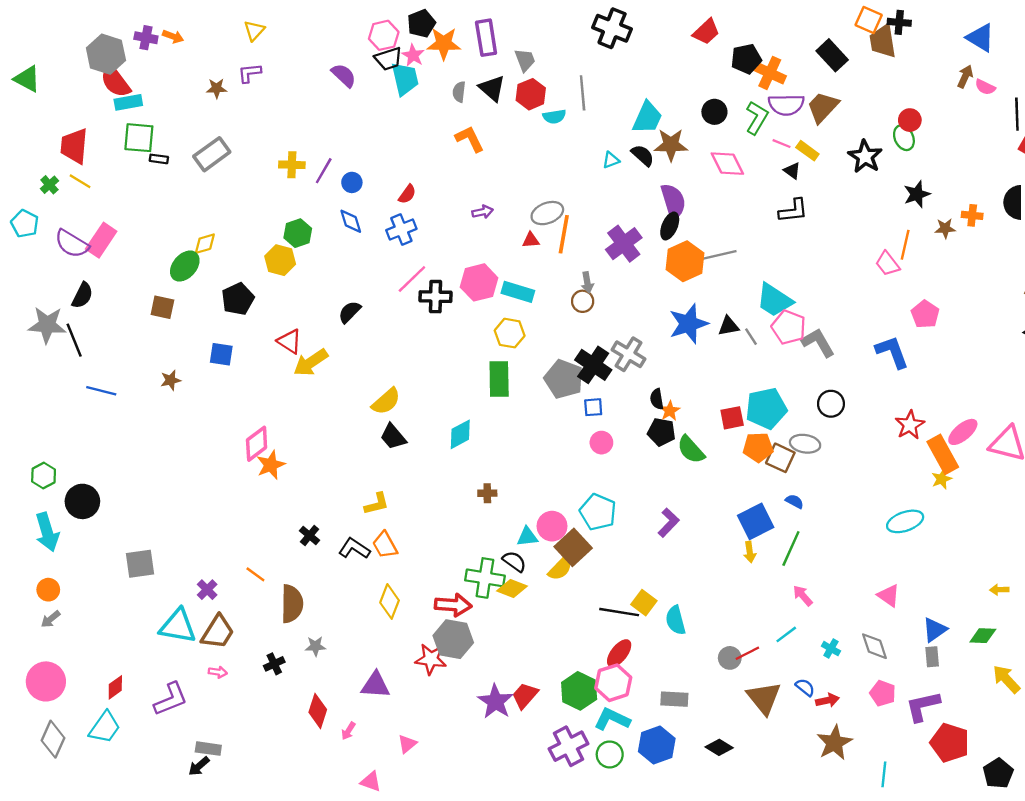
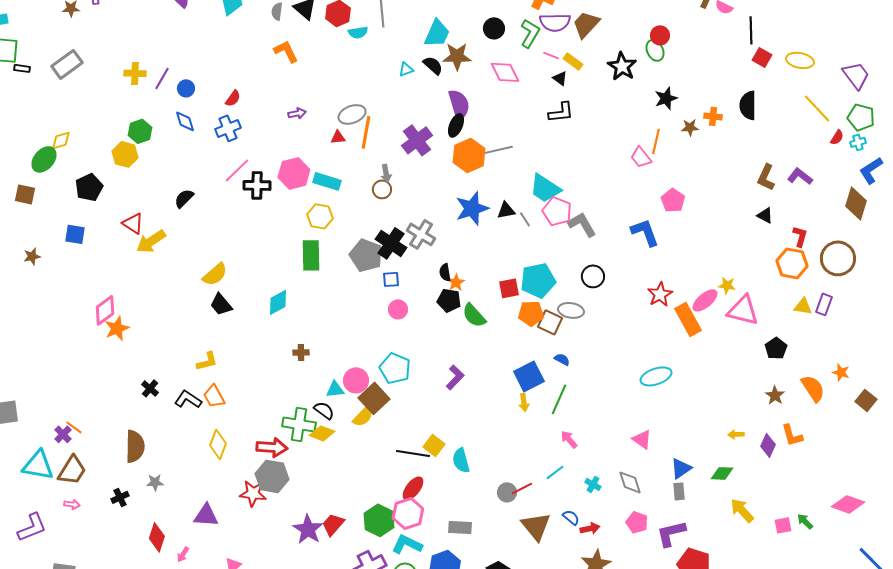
yellow star: (942, 479) -> (727, 285), moved, turned 30
orange line: (255, 574) -> (74, 427), moved

